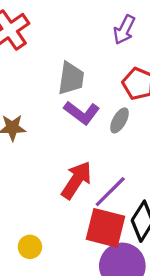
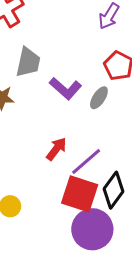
gray trapezoid: (71, 78) -> (28, 62), moved
red arrow: (76, 180) -> (56, 149), size x0.7

